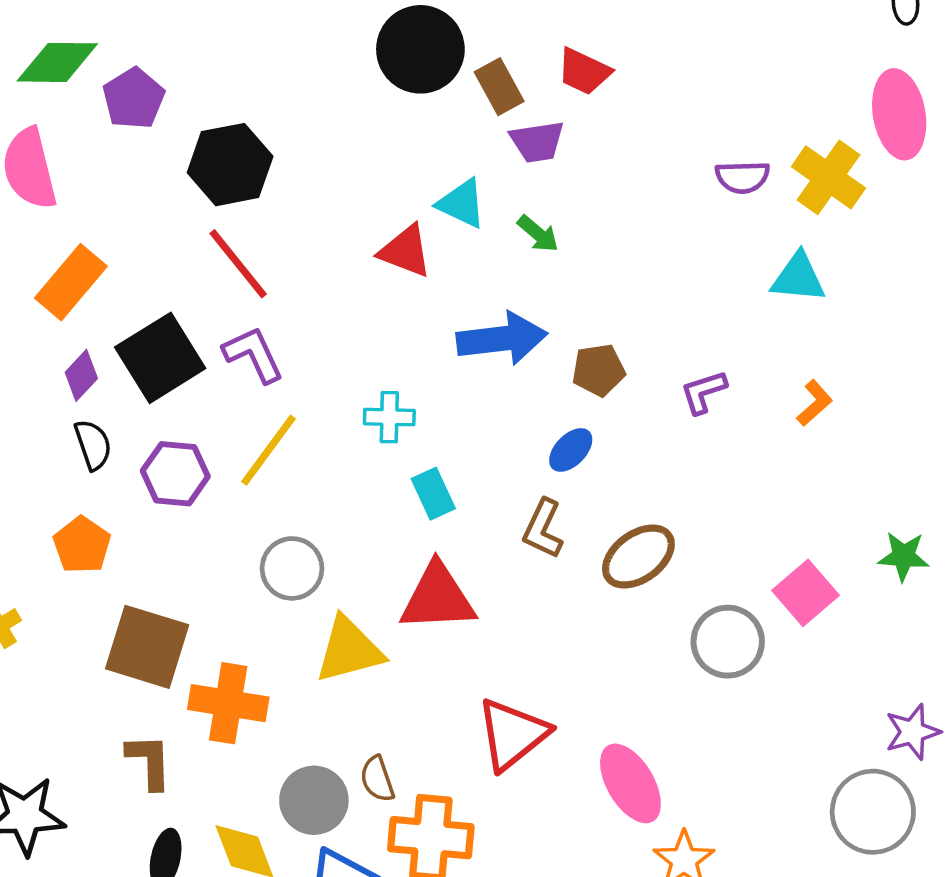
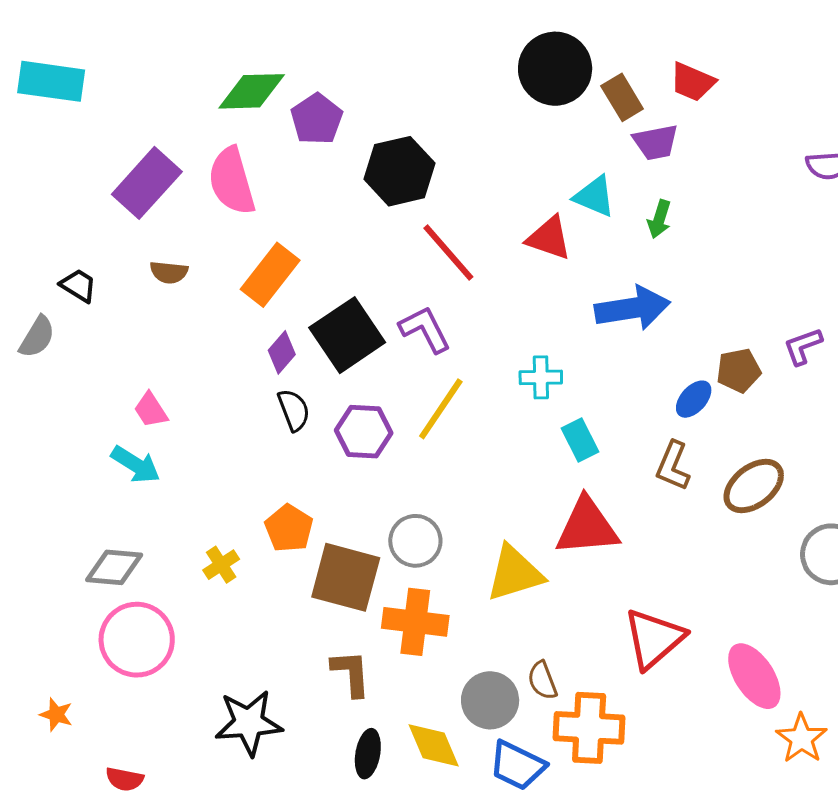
green arrow: (538, 234) -> (659, 219), turned 69
red line: (238, 264) -> (448, 253), moved
brown pentagon: (598, 370) -> (739, 370), moved
orange pentagon: (82, 545) -> (289, 528), moved
gray circle: (292, 568) -> (415, 541), moved

